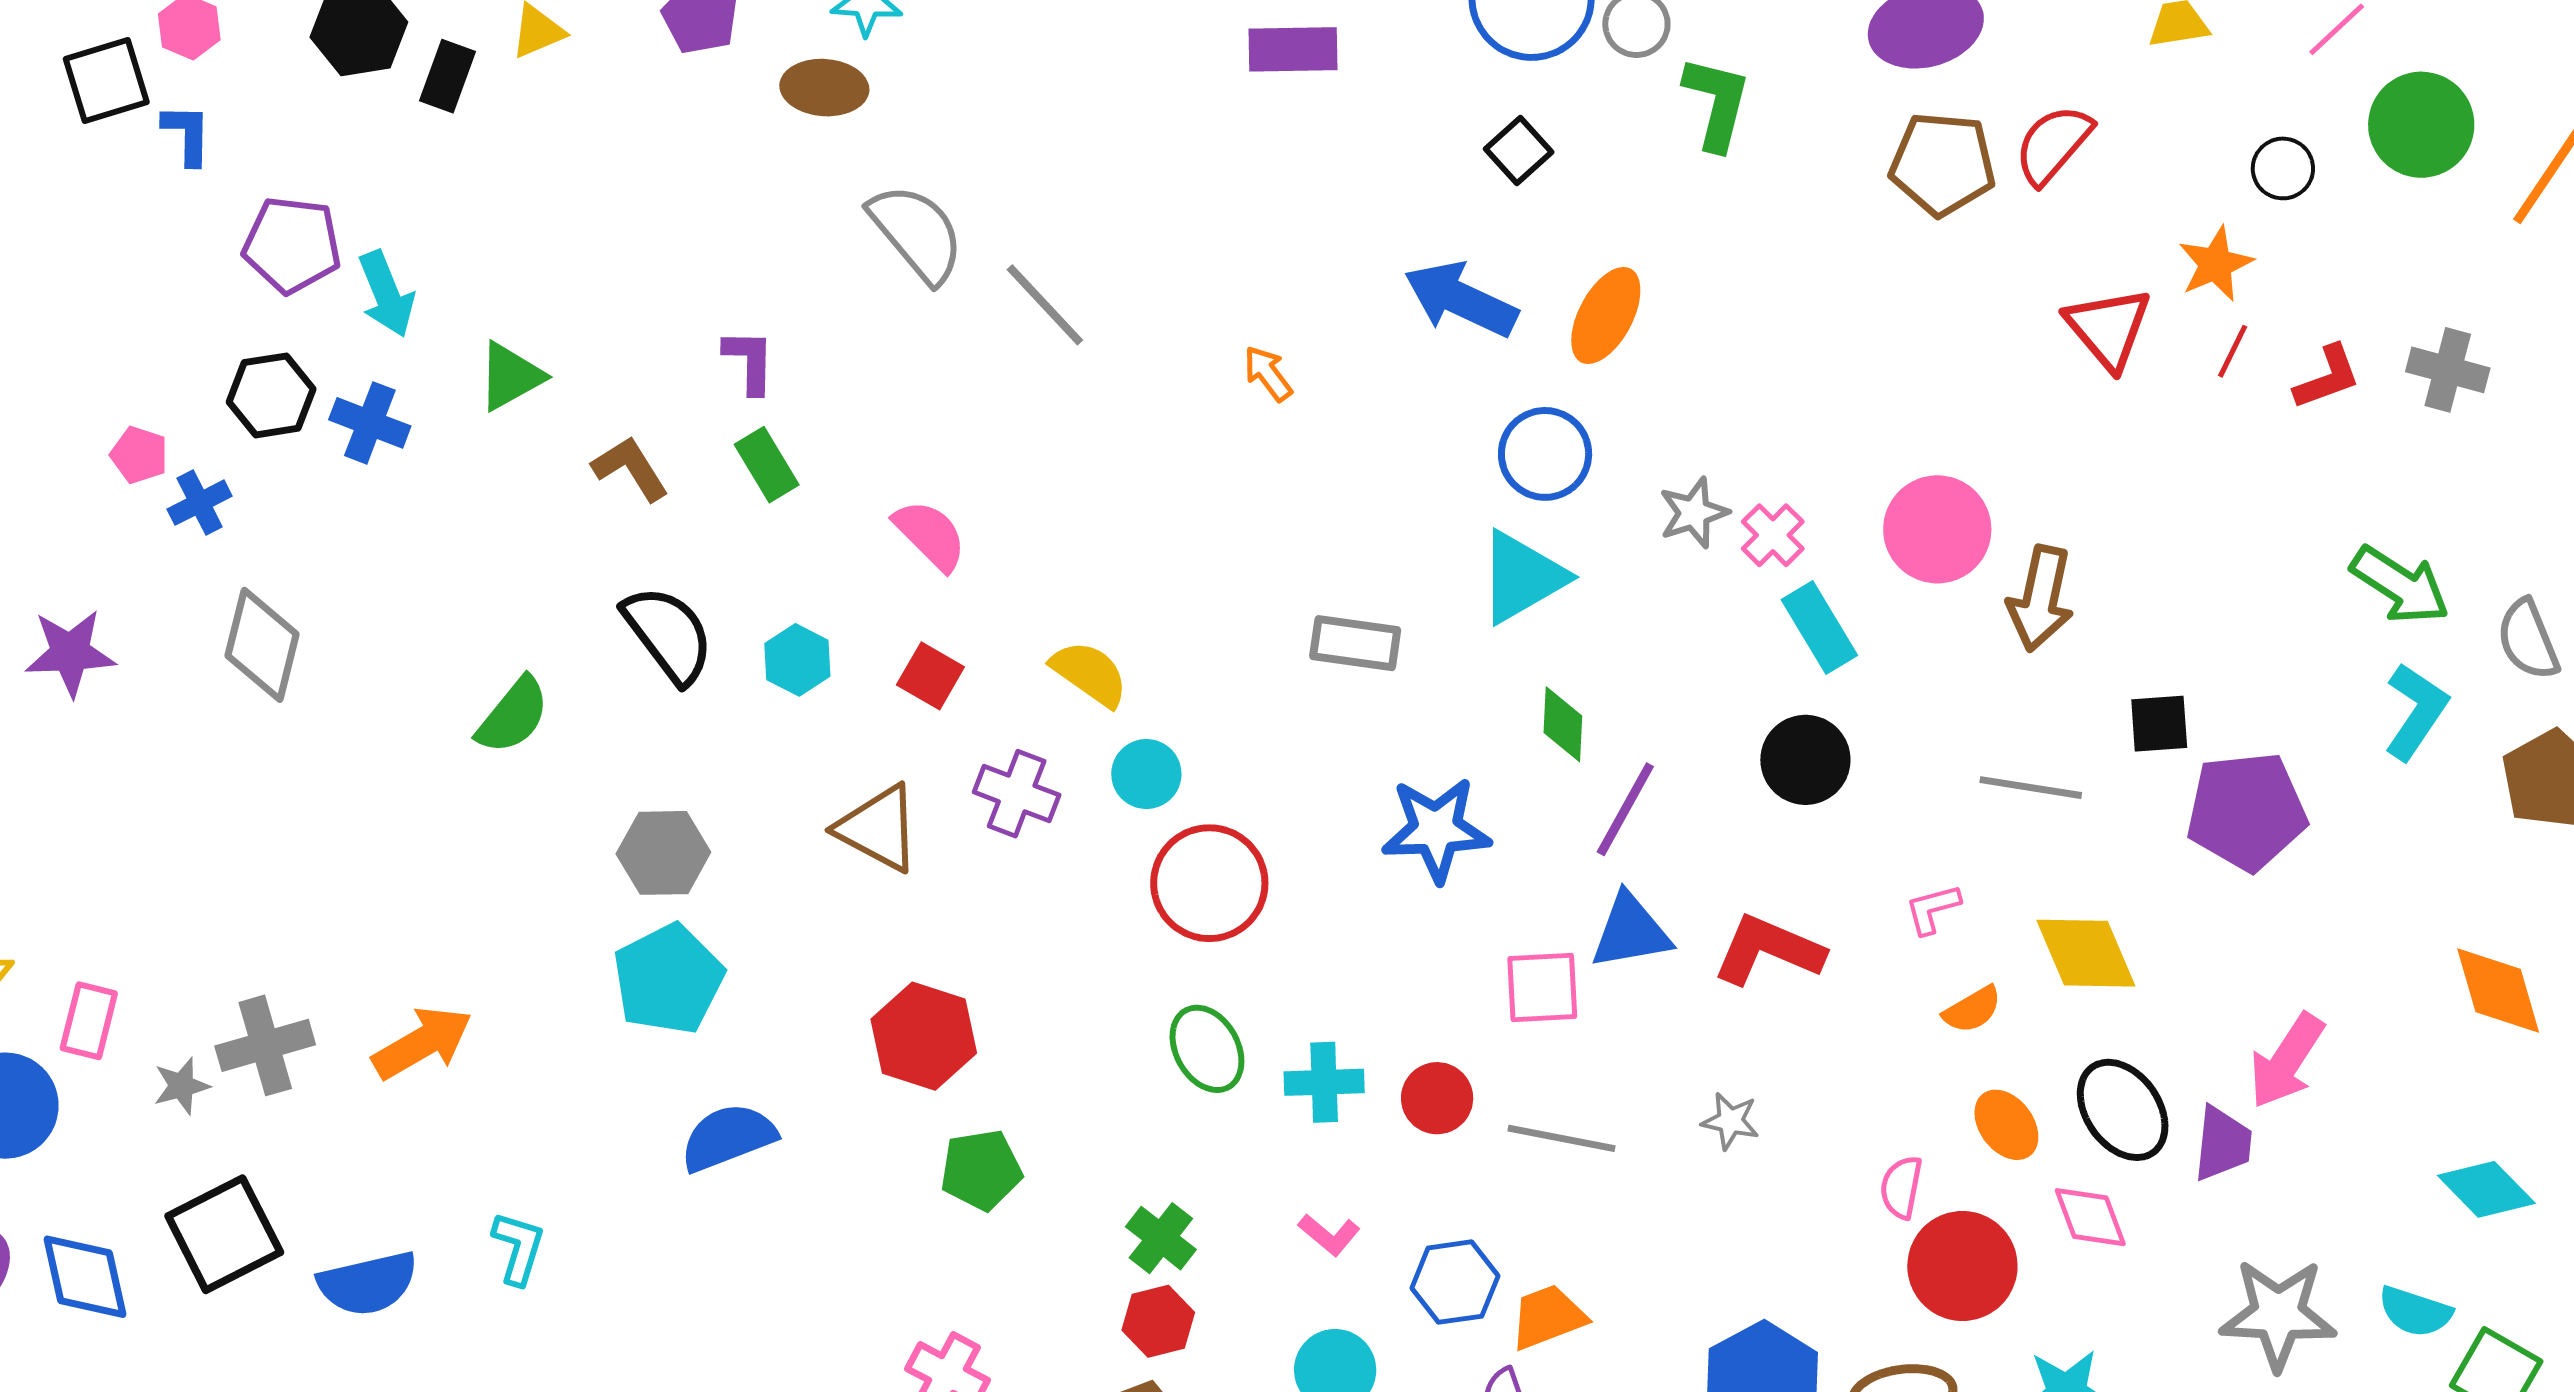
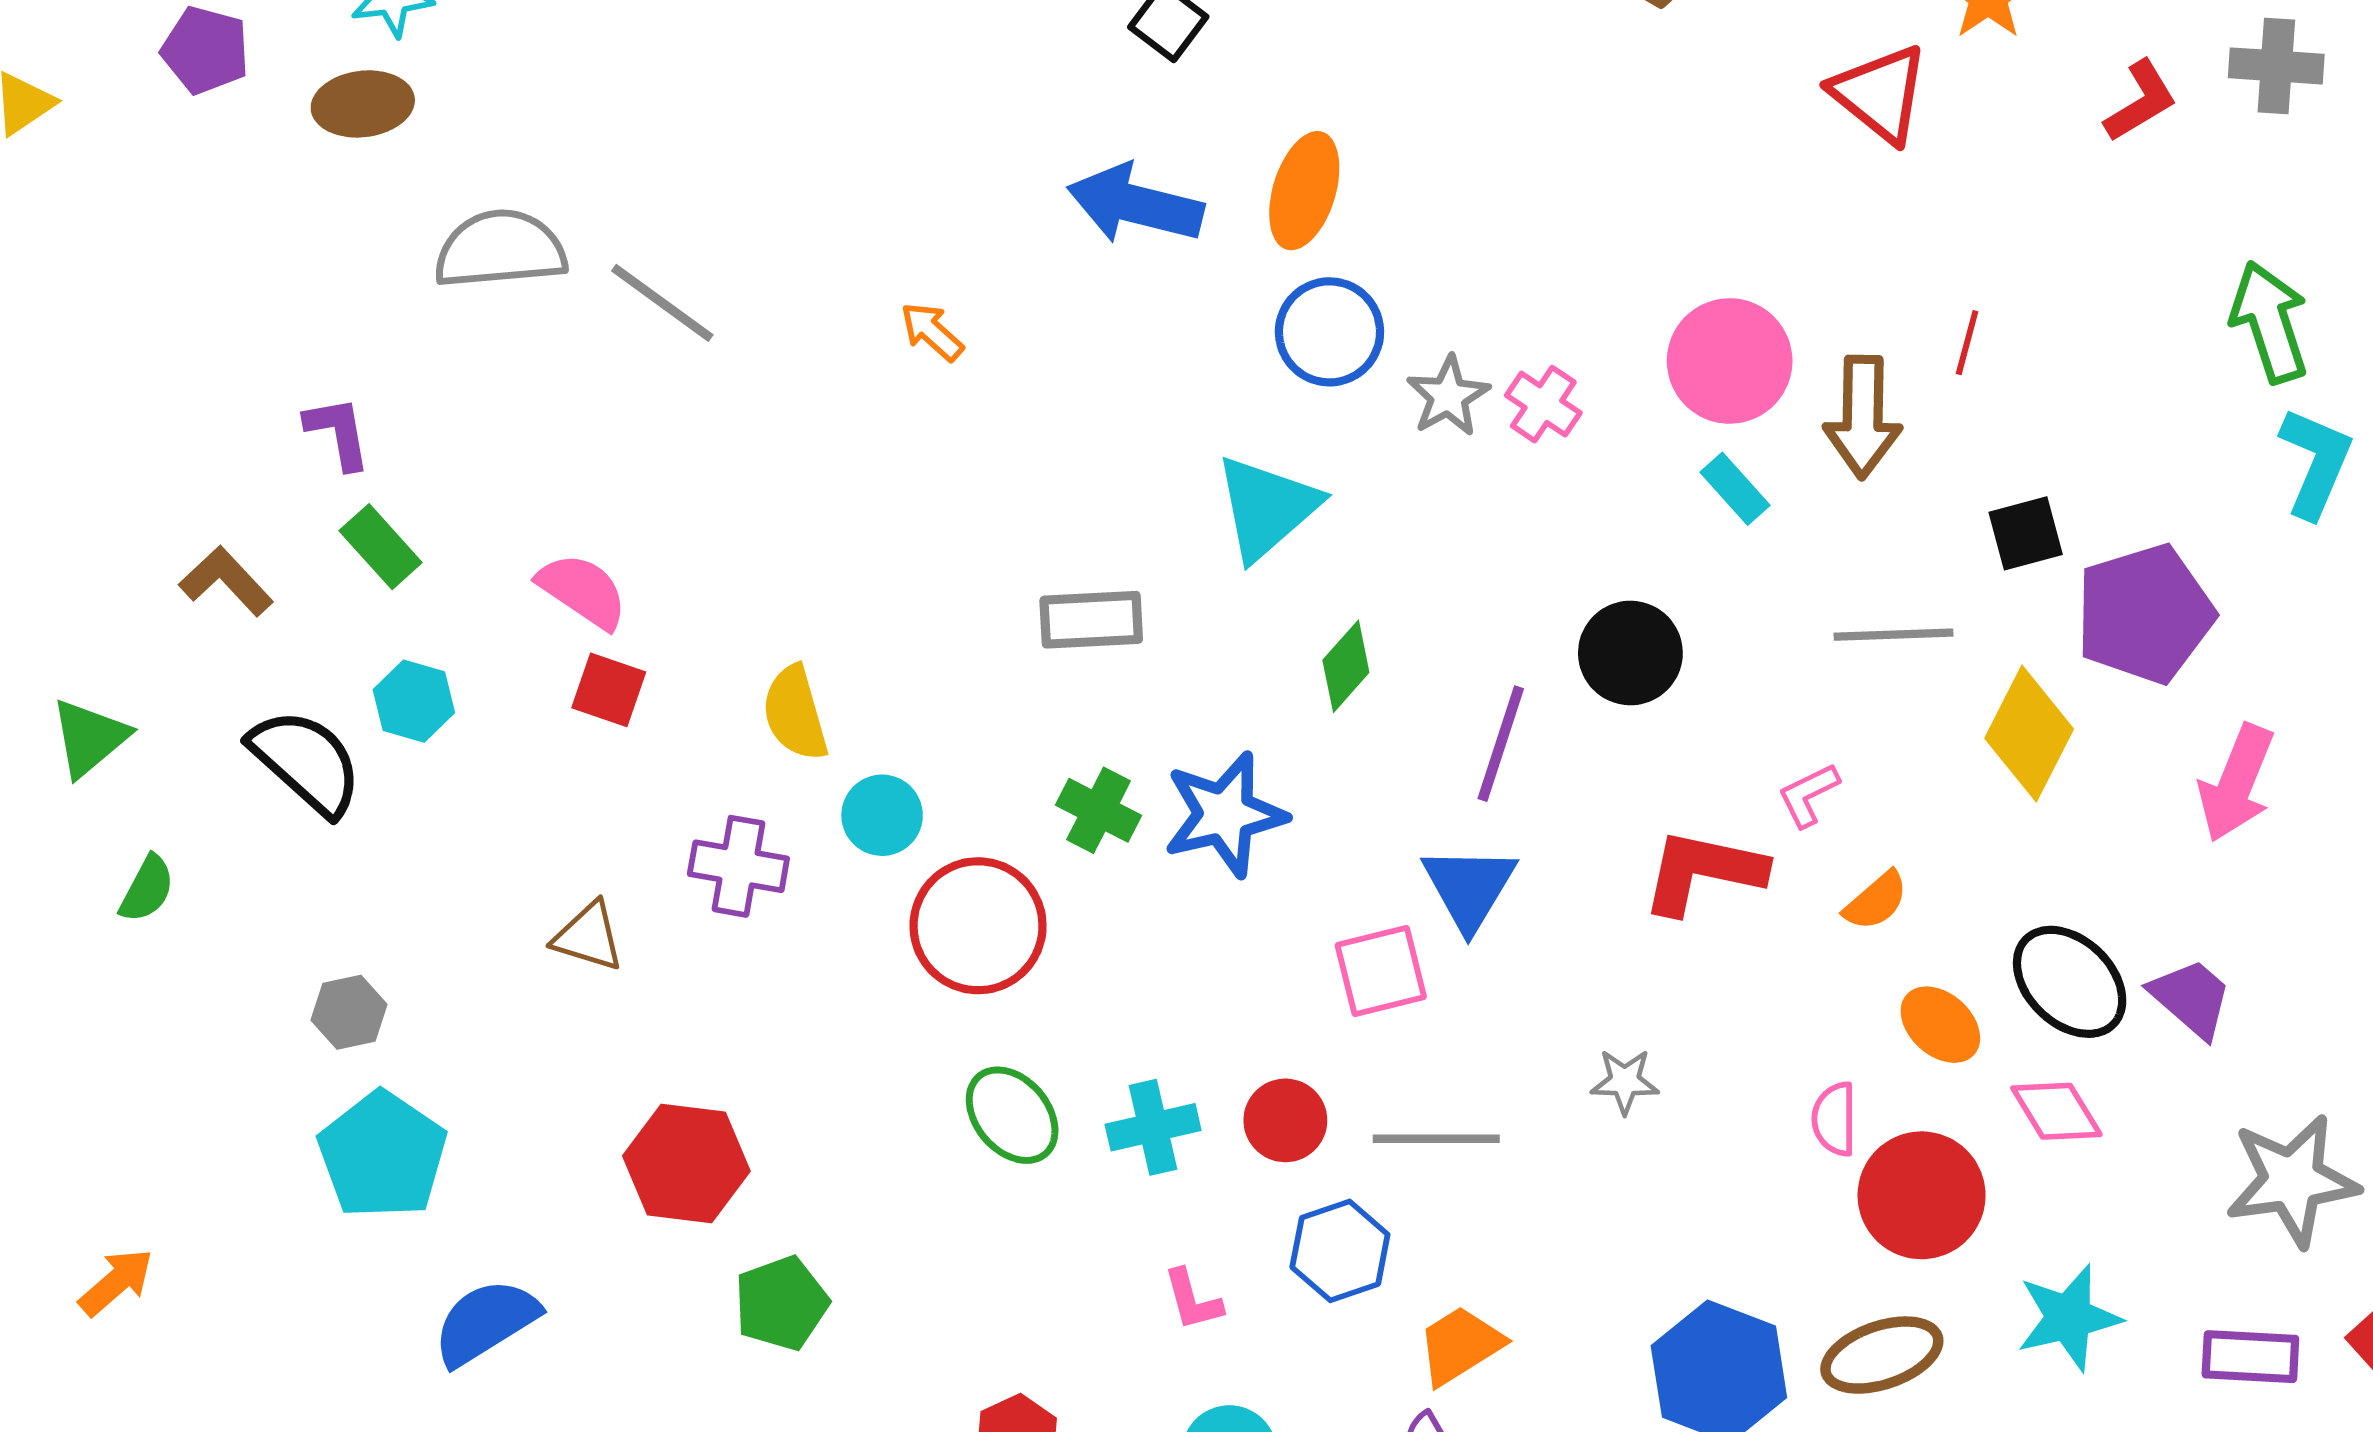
gray semicircle: (917, 233) -> (500, 249), turned -44
red line: (2233, 351) -> (1967, 343), moved
green triangle: (510, 376) -> (89, 738), moved
blue circle: (1545, 454) -> (1329, 332), moved
green arrow: (2400, 585) -> (2270, 322), turned -130
cyan rectangle: (1819, 628) -> (1735, 489), moved, size x0.7
cyan hexagon: (797, 660) -> (414, 701), moved
yellow semicircle: (1090, 674) -> (795, 713), turned -130
red square: (930, 676) -> (609, 690), moved
green semicircle: (513, 715) -> (147, 889), size x0.7
green diamond: (1563, 724) -> (1346, 666), turned 50
purple line: (1625, 809) -> (1501, 744), moved
brown triangle: (878, 828) -> (588, 937), size x0.7
gray hexagon: (663, 853) -> (349, 1012), size x0.7
blue triangle: (1631, 931) -> (1469, 887), turned -38
red L-shape: (1768, 950) -> (1703, 872), moved
yellow diamond: (2086, 953) -> (2029, 734), moved, turned 61
orange arrow: (422, 1043) -> (116, 1282), size x0.7
pink arrow: (2287, 1061) -> (2236, 783), moved
purple trapezoid: (2223, 1144) -> (2191, 998), turned -44
pink L-shape: (1329, 1235) -> (1193, 1300), turned 46
green cross: (1161, 1238) -> (1099, 810), moved
blue hexagon: (1455, 1282) -> (1340, 1251), moved

